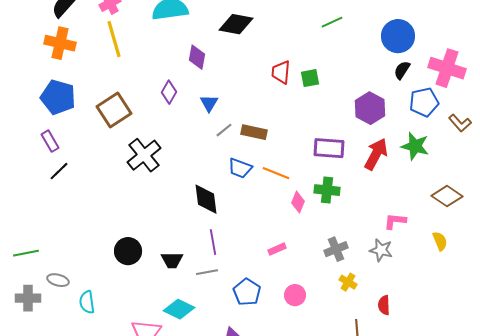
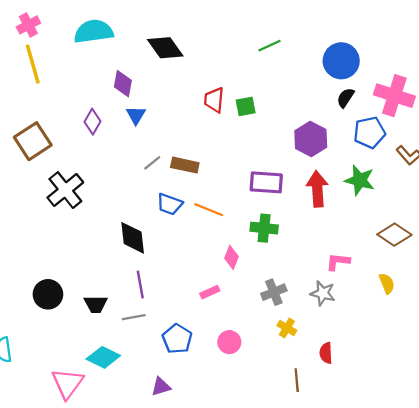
black diamond: (236, 24) -> (165, 48), turned 44
blue triangle: (209, 103) -> (136, 115), moved
red arrow: (376, 154) -> (317, 189), turned -32
pink diamond: (298, 202) -> (231, 257), moved

